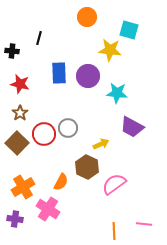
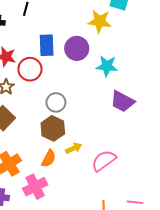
red circle: (44, 134) -> (30, 69), moved
yellow arrow: (101, 144) -> (74, 148), moved
brown hexagon: (87, 167) -> (53, 128), moved
pink cross: (48, 209) -> (35, 187), turned 30

